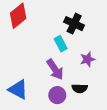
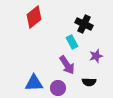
blue triangle: (18, 90) -> (34, 83), turned -30
purple circle: (57, 95) -> (58, 88), moved

